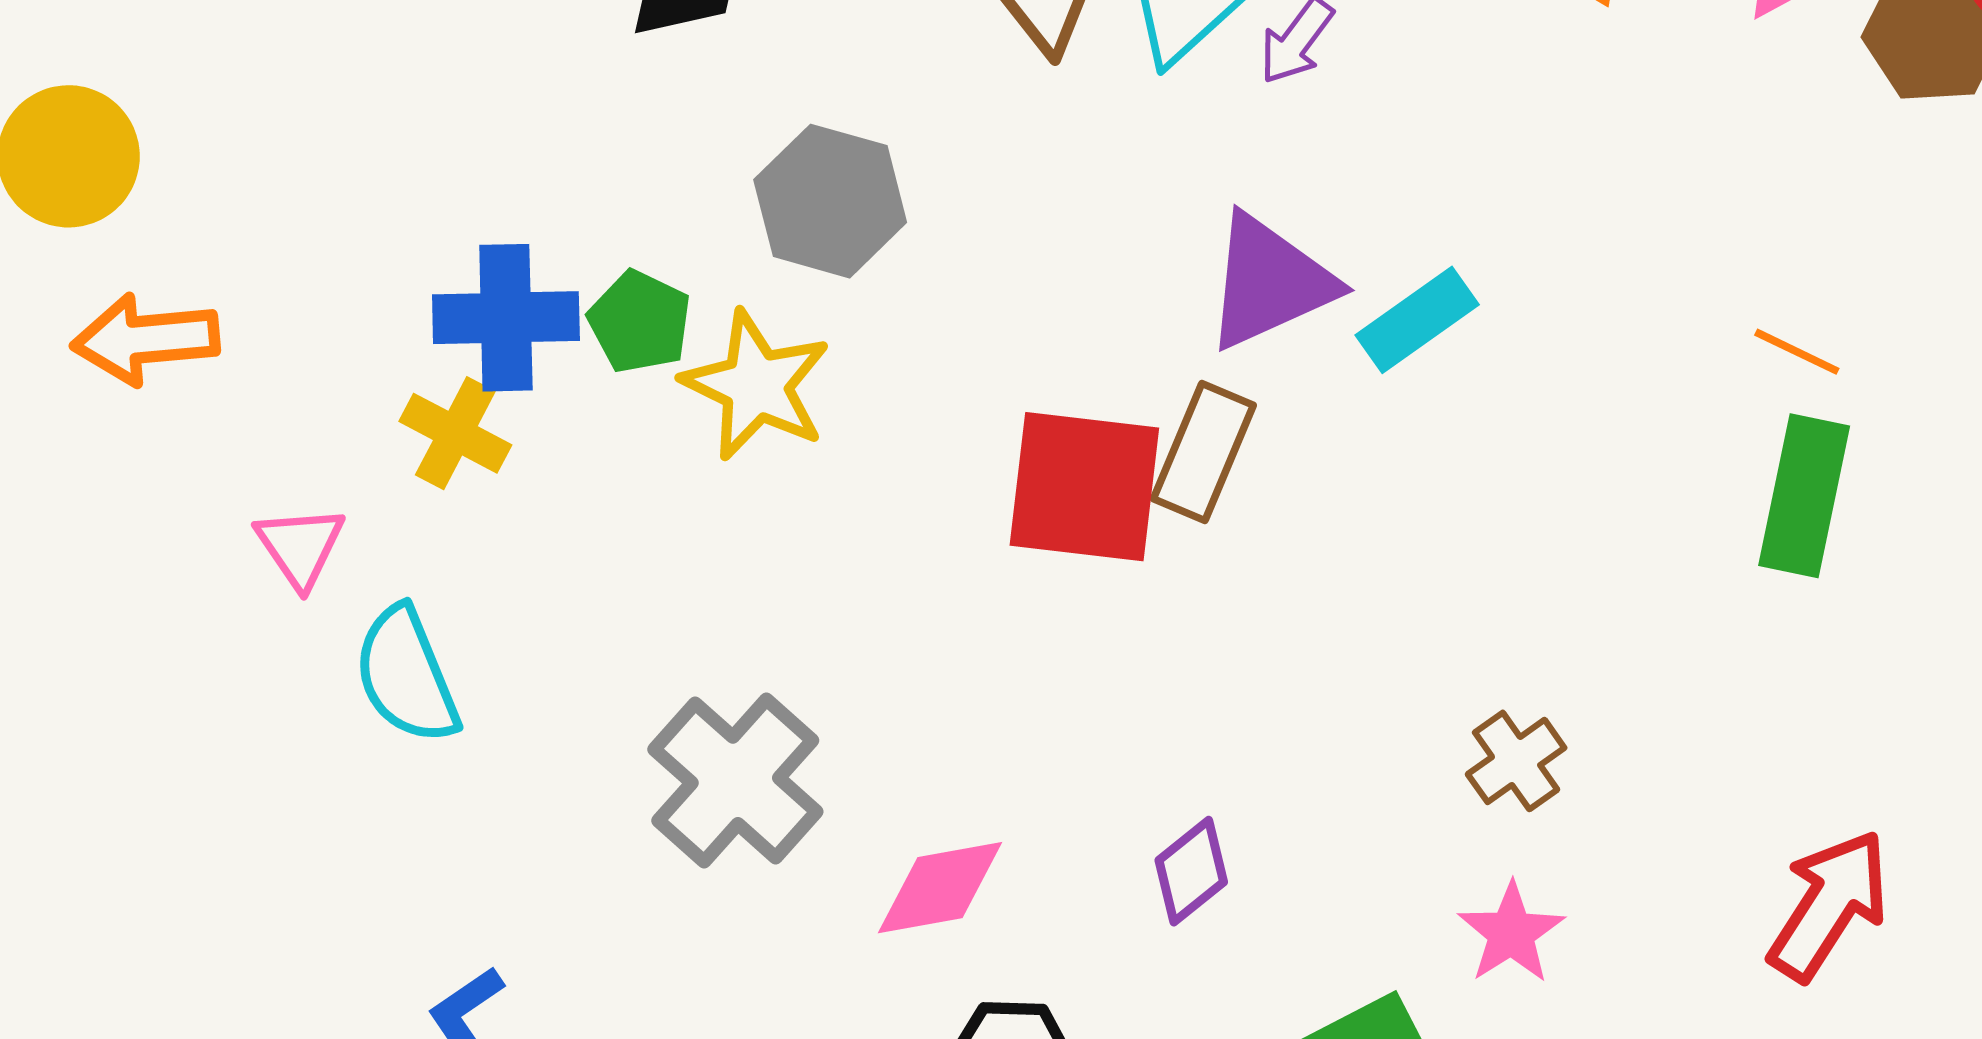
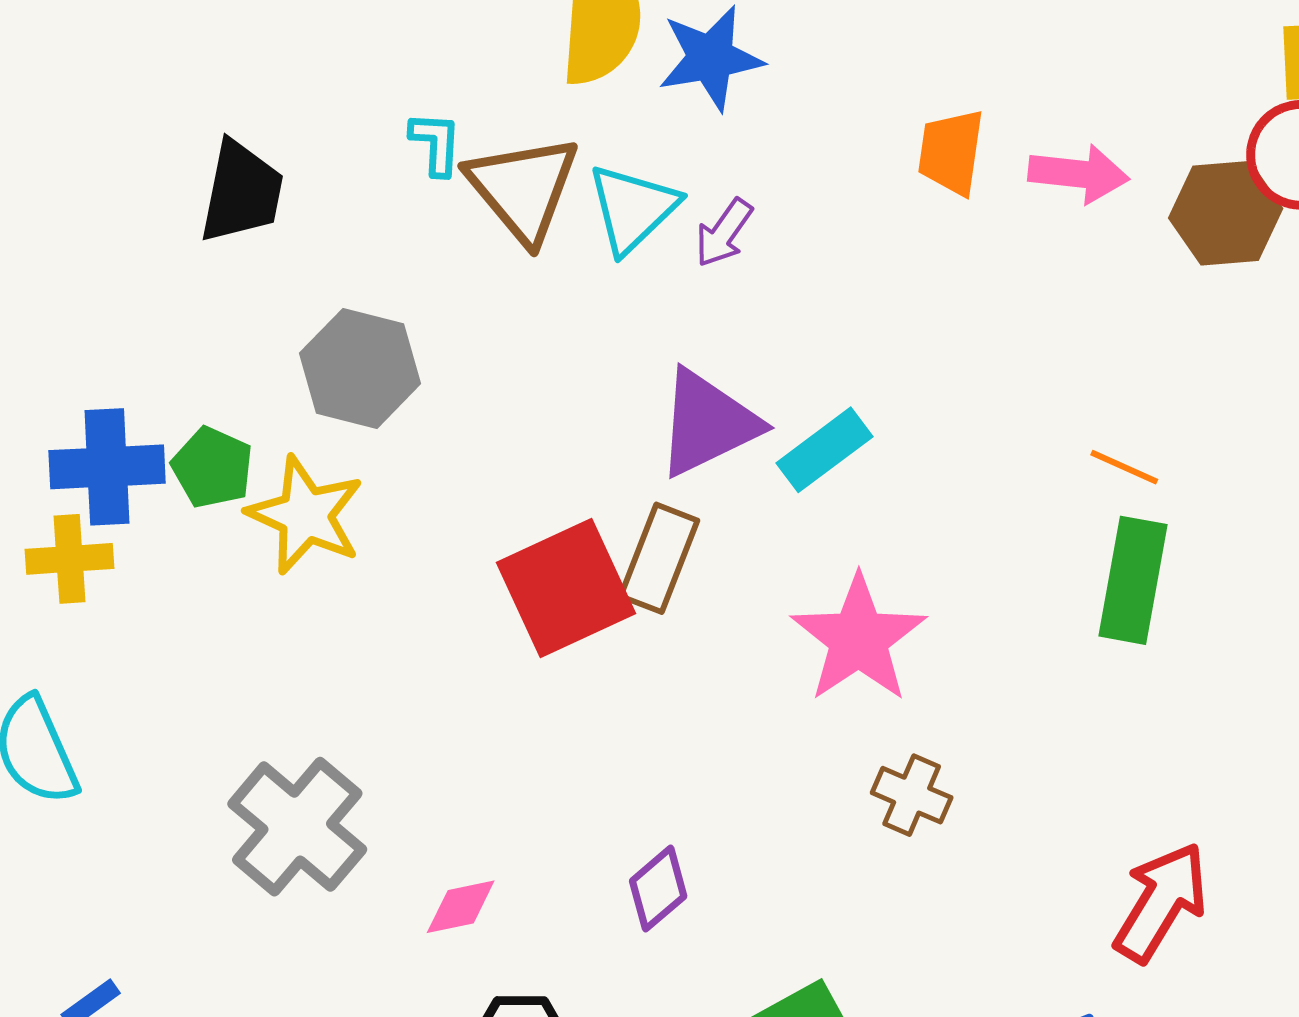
yellow cross: (455, 433) -> (70, 559), turned -30
red square: (1084, 487) -> (566, 588), turned -30
brown cross: (1516, 761) -> (912, 795), turned -30
pink diamond: (940, 888) -> (461, 907), size x0.7
pink star: (1511, 933) -> (859, 639), moved, size x1.6

